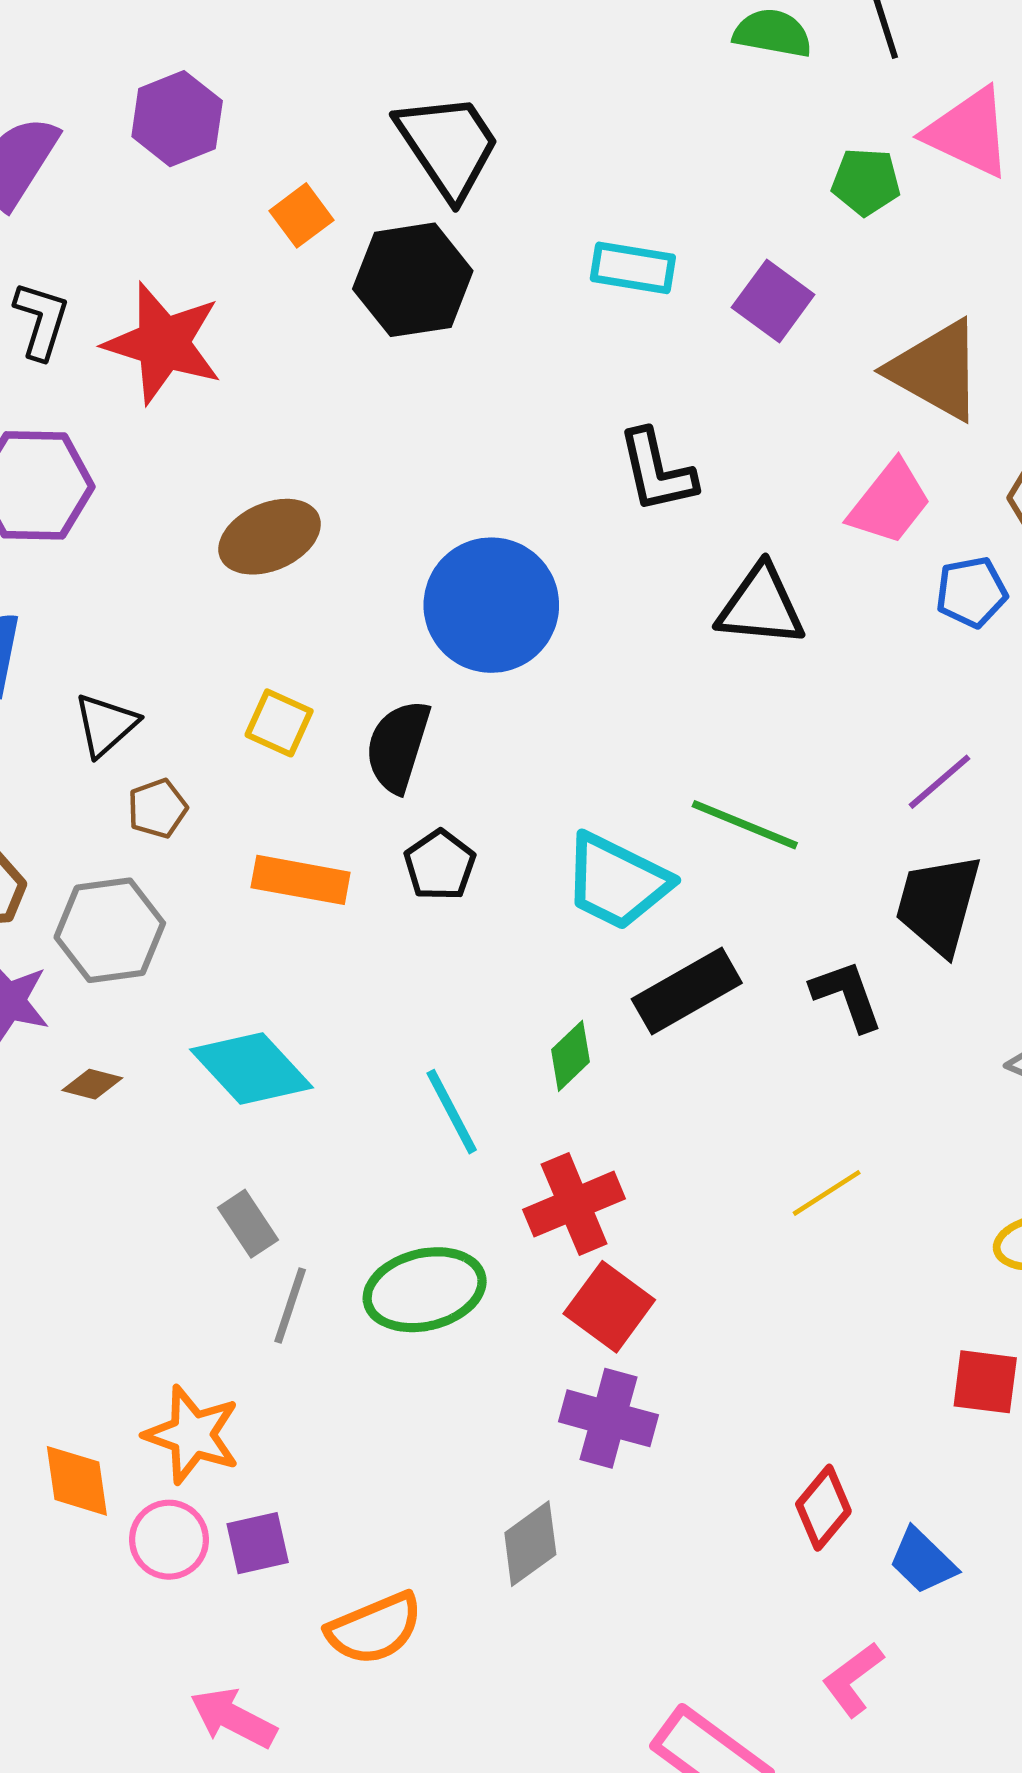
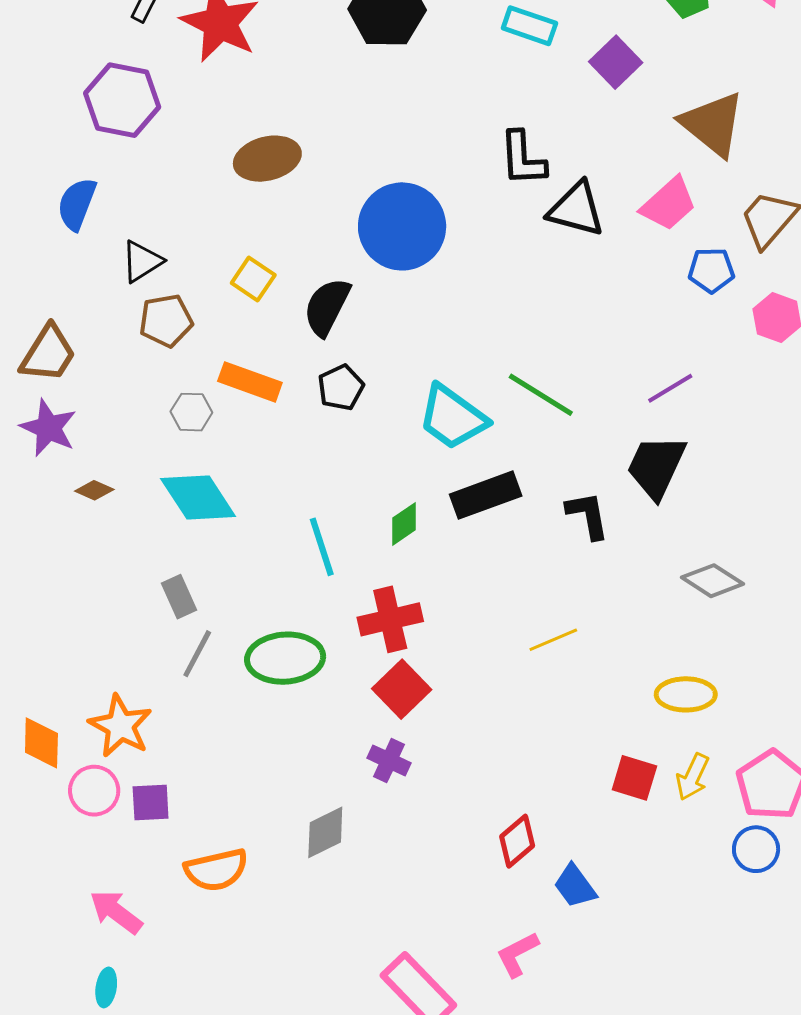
black triangle: (761, 606) -> (576, 209), moved
brown pentagon: (157, 808) -> (166, 321), size x1.4
gray hexagon: (110, 930) -> (191, 412), moved, size x0.6
purple cross: (609, 1418) -> (389, 760), size x0.7

